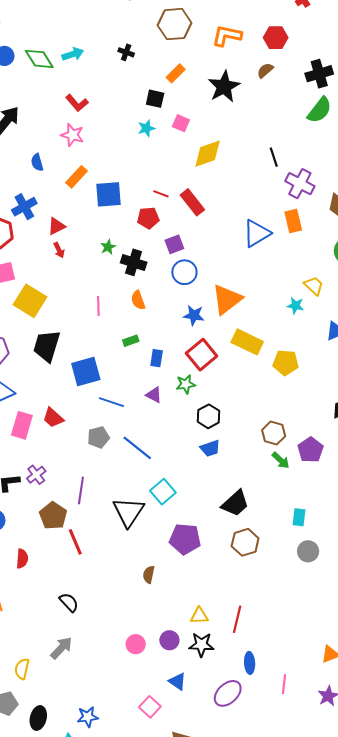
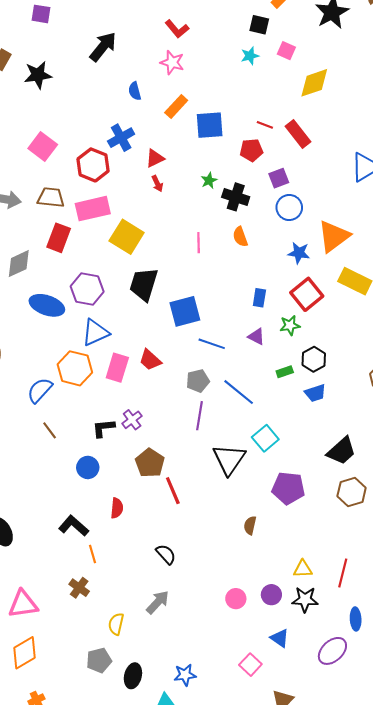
green rectangle: (131, 341) -> (285, 372), moved
purple line: (81, 490) -> (199, 416), moved

